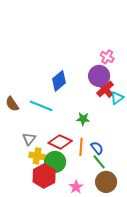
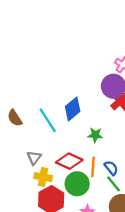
blue diamond: (59, 81) -> (73, 109), moved
cyan line: (41, 106) -> (48, 120), turned 35
green circle: (55, 162) -> (77, 184), moved

